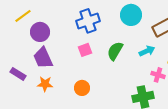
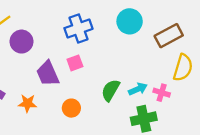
green semicircle: (115, 51) -> (111, 90), moved
cyan arrow: (147, 51) -> (138, 89), moved
purple trapezoid: (43, 58) -> (48, 74), moved

